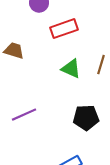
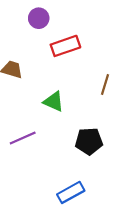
green triangle: (71, 69) -> (54, 102), moved

